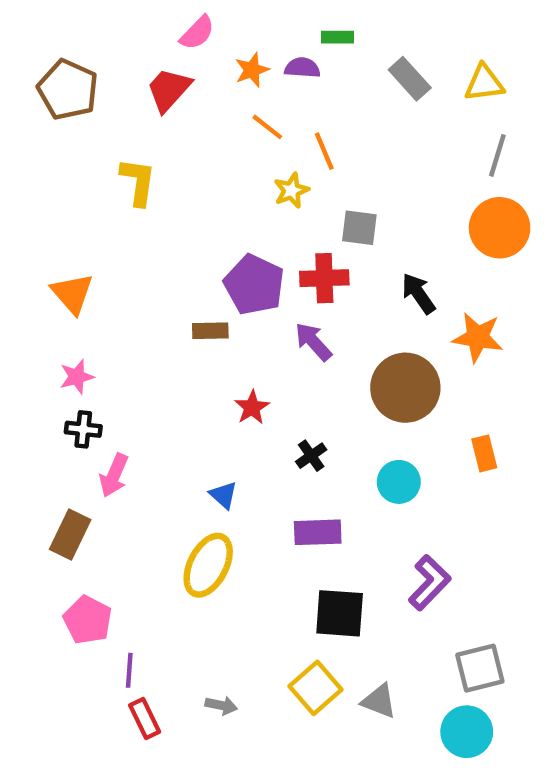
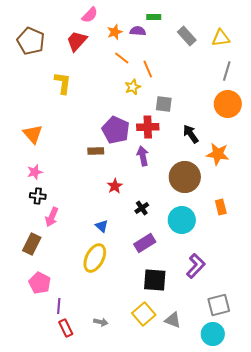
purple arrow: (313, 342) -> (143, 156), turned 30
cyan circle: (399, 482) -> (182, 220), size x1.4
purple rectangle: (318, 532) -> (145, 243), turned -30

